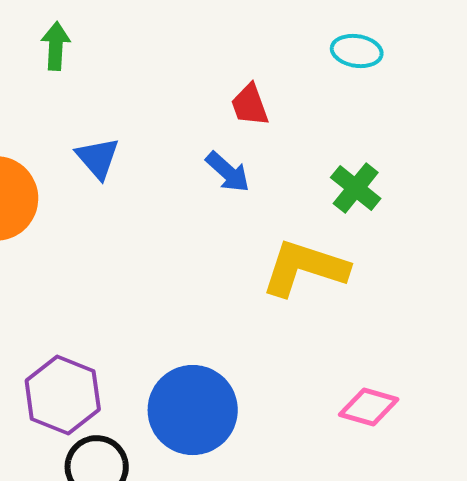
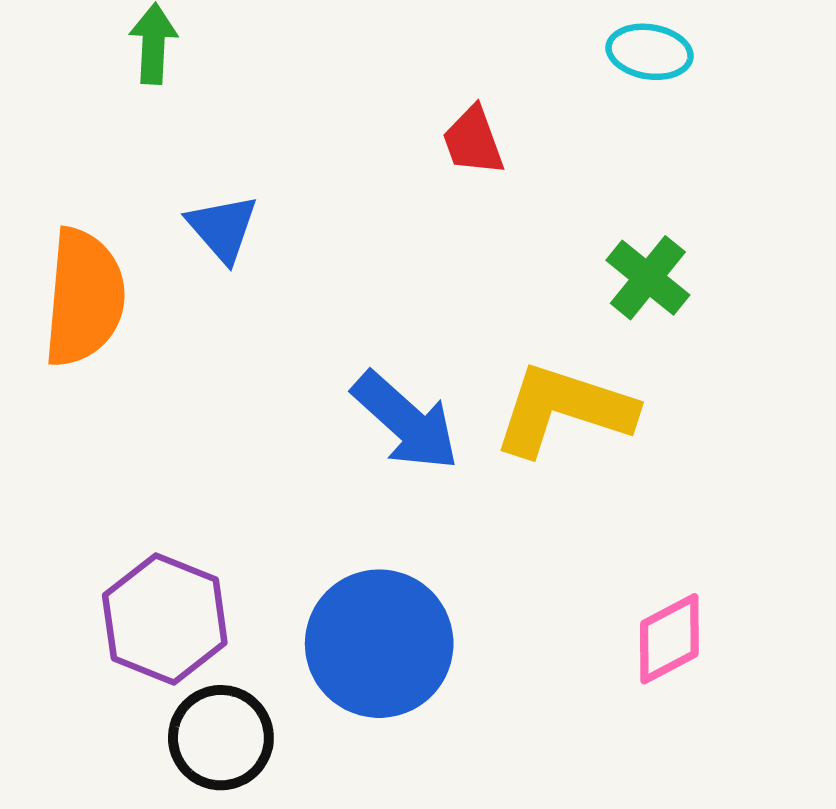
blue arrow: (228, 172) -> (406, 421), moved, size x1.5
pink diamond: (369, 407) -> (669, 639), turned -44

